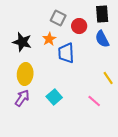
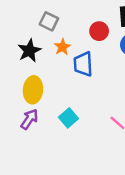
gray square: (58, 18) -> (49, 21), moved
black star: (22, 42) -> (29, 51), turned 30

